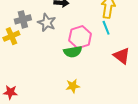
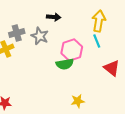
yellow star: (73, 86) -> (78, 101), moved

